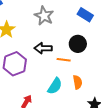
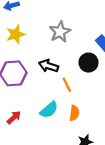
black circle: (78, 44) -> (88, 63), moved
orange line: (64, 60) -> (67, 85), turned 40

